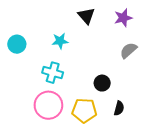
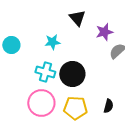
purple star: (123, 18) -> (104, 32), moved
black circle: (102, 83) -> (72, 74), moved, size x1.6

